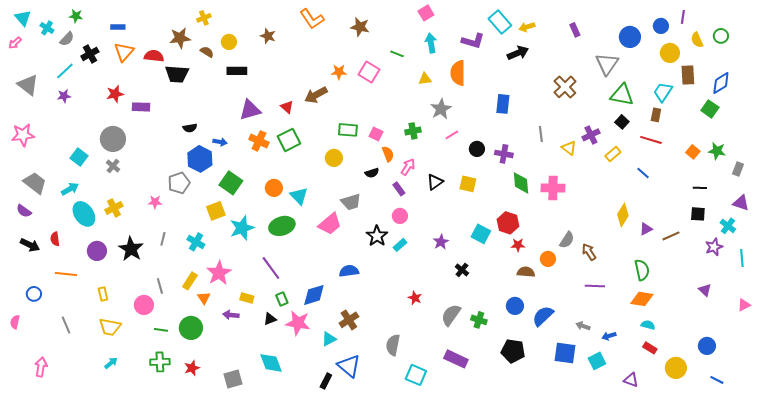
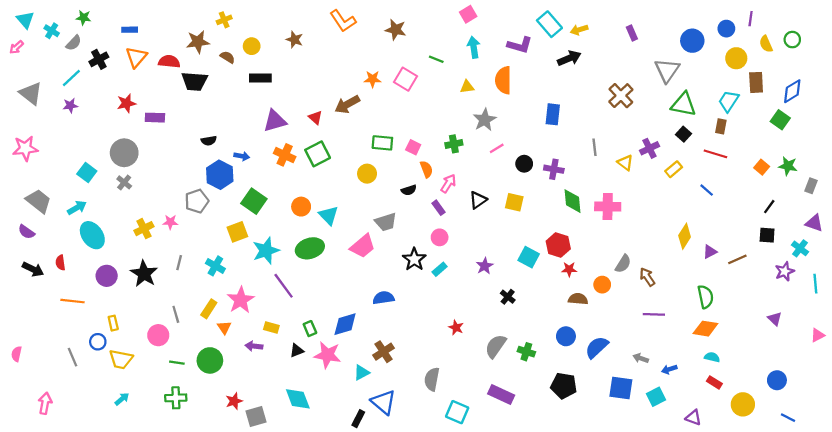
black line: (700, 188) -> (769, 207), turned -56
yellow cross: (114, 208) -> (144, 229), moved
purple line: (271, 268) -> (284, 286), moved
blue circle: (34, 294) -> (98, 342), moved
red star: (192, 368) -> (234, 401), moved

